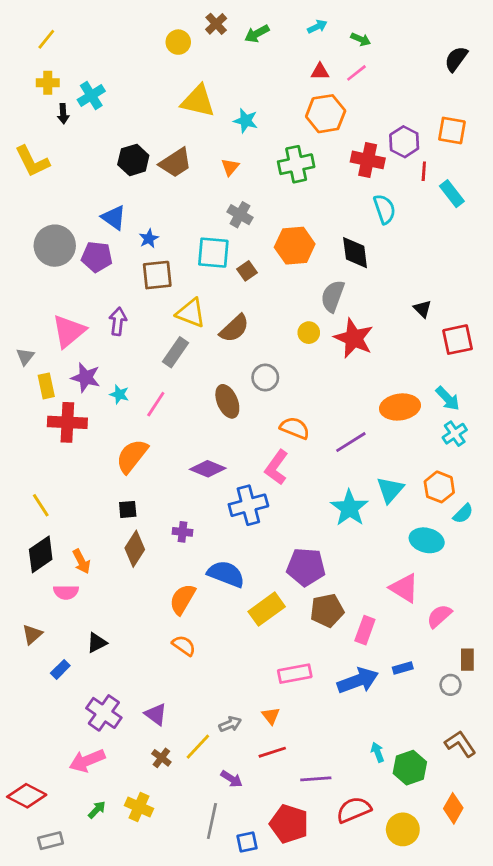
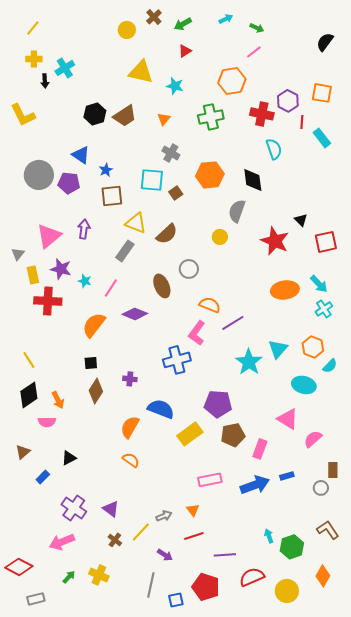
red triangle: (320, 72) -> (185, 51), moved, turned -32
red star: (354, 338) -> (275, 241), moved
purple line: (351, 442) -> (233, 323), moved
purple diamond: (208, 469) -> (135, 314), moved

